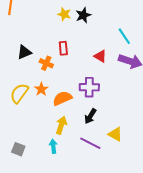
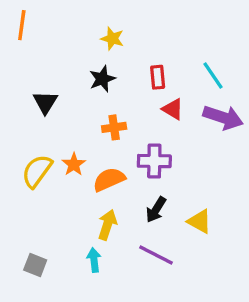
black star: (83, 15) -> (102, 79), moved
red rectangle: (63, 48) -> (158, 77), moved
black triangle: (24, 52) -> (45, 102), turned -35
orange cross: (46, 63) -> (114, 127), moved, turned -32
yellow triangle: (115, 134) -> (200, 221), moved

